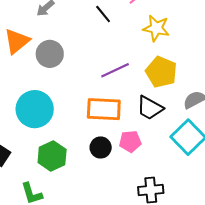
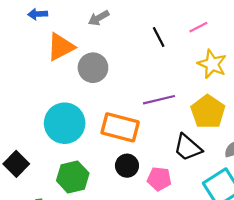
orange rectangle: (104, 109) -> (120, 127), moved
black circle: (101, 147) -> (127, 166), moved

